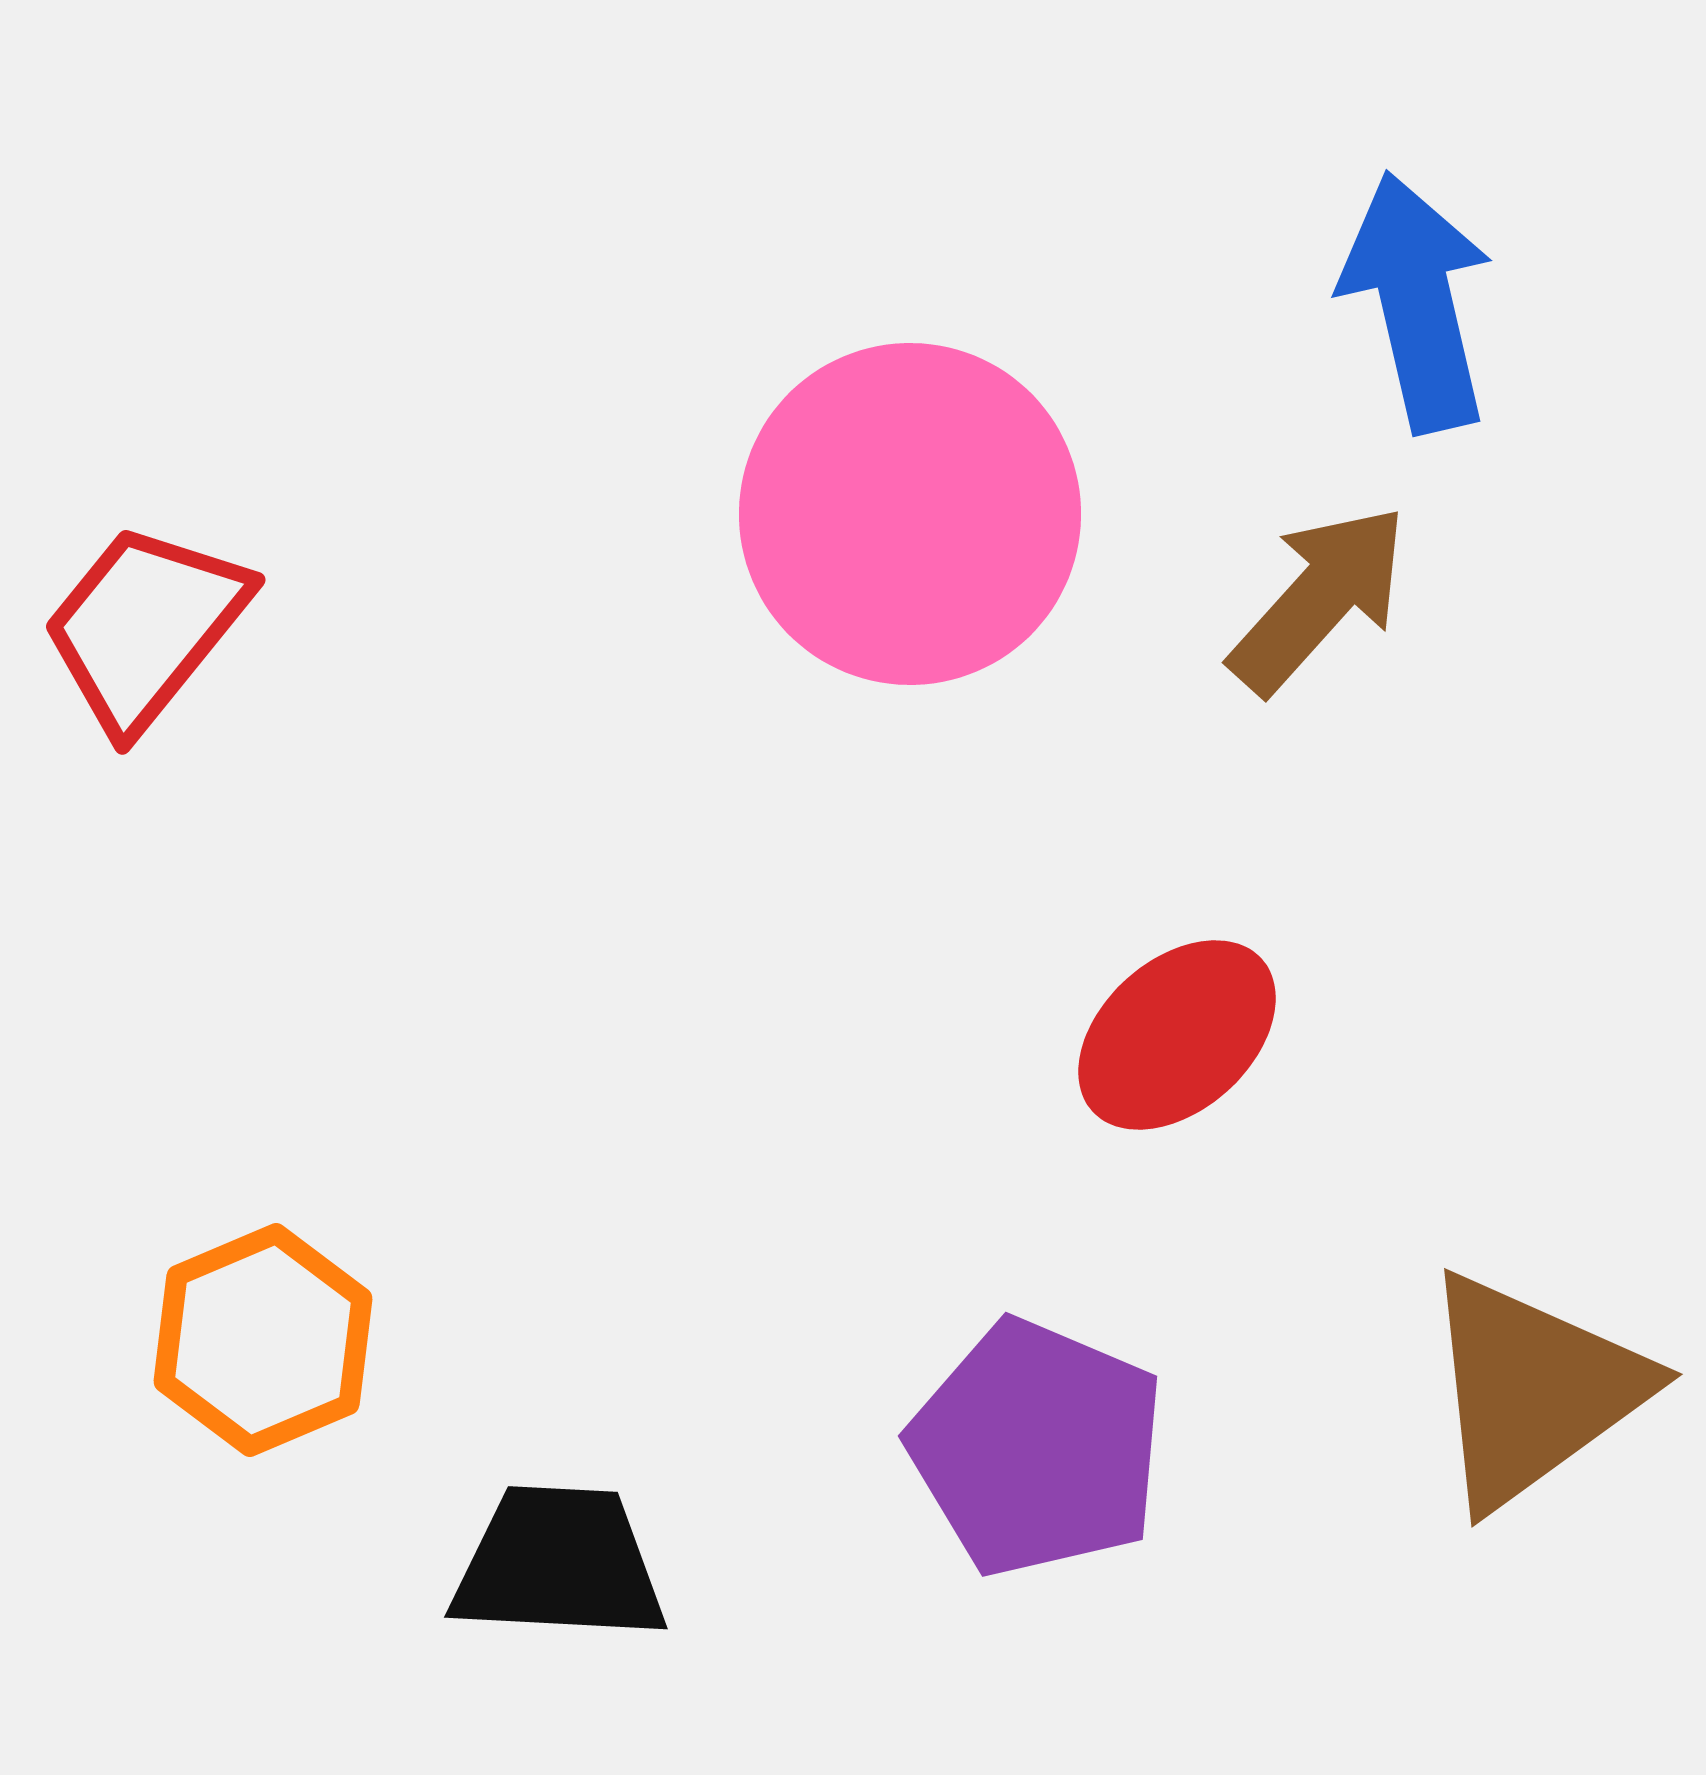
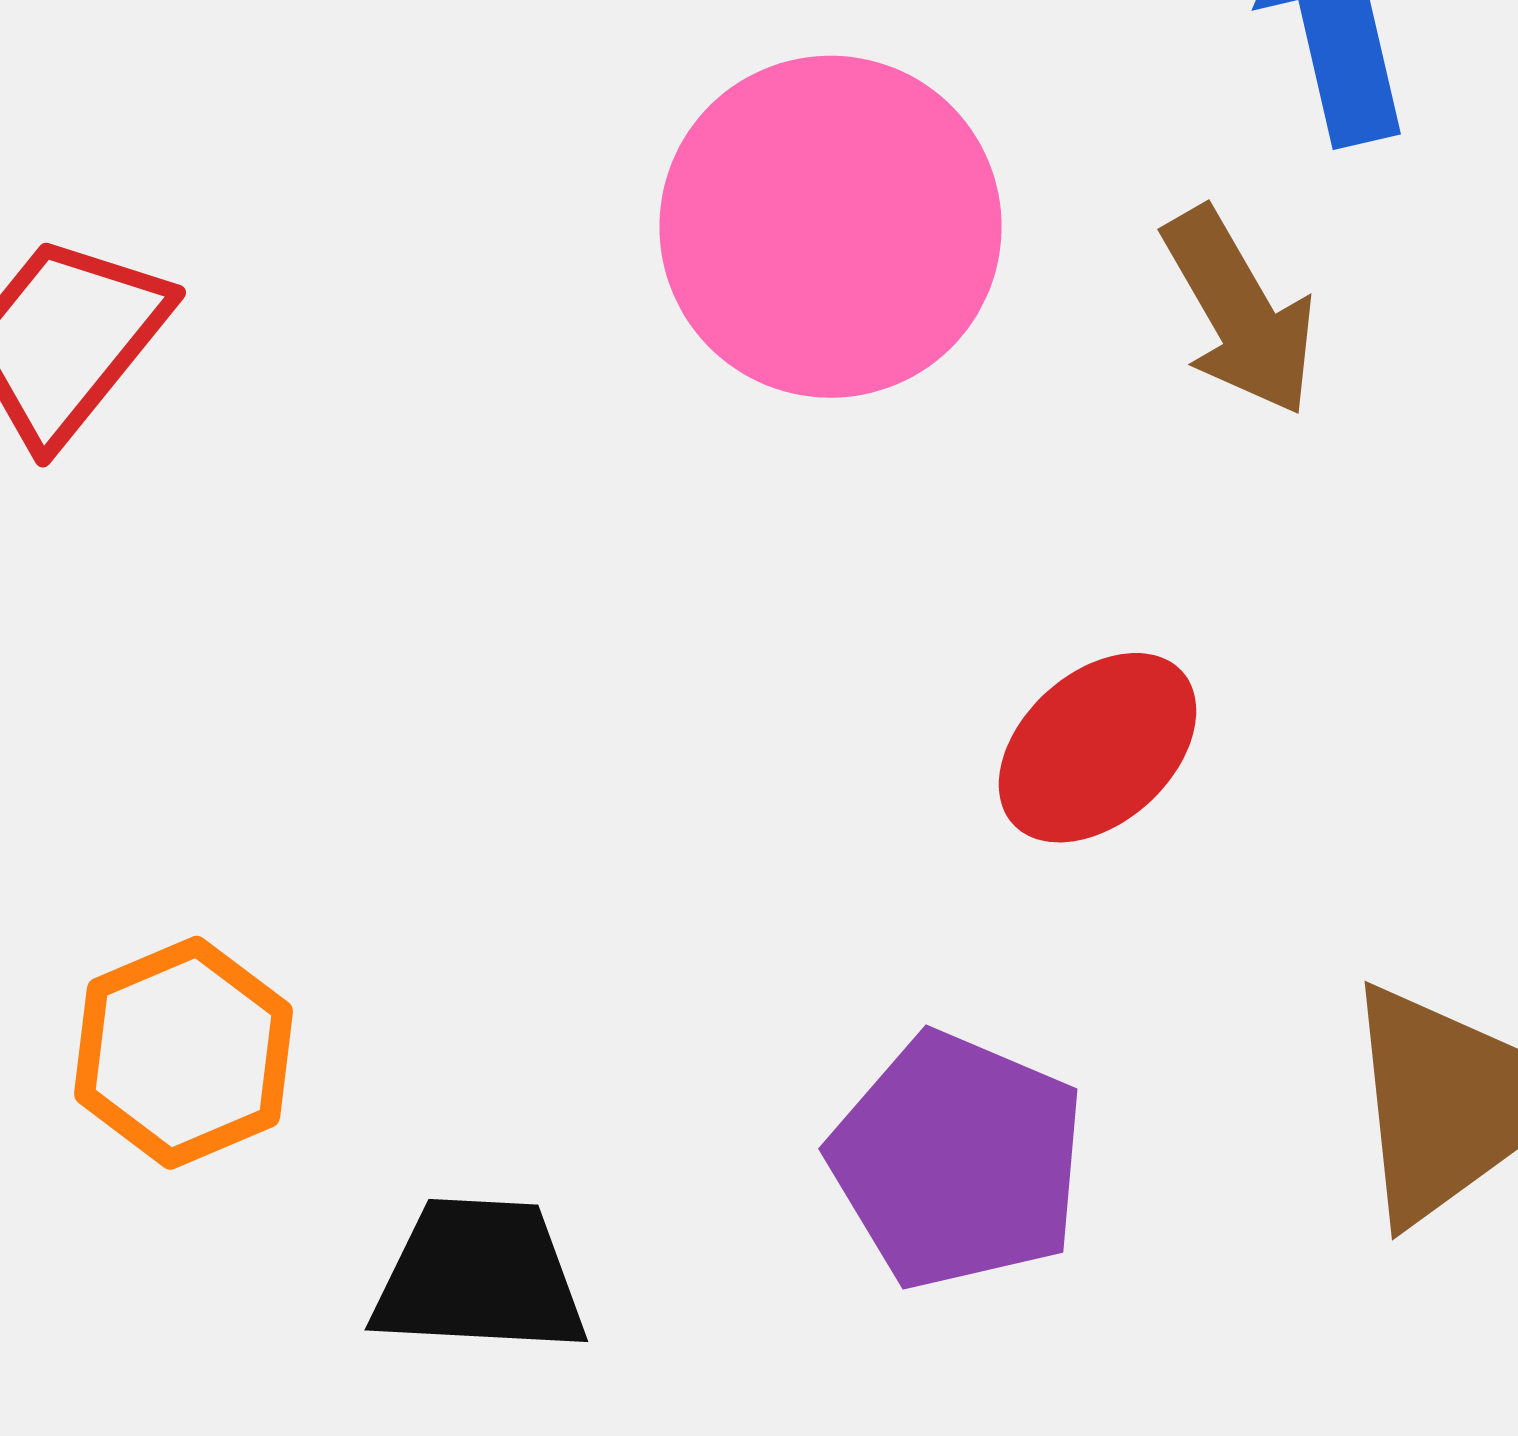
brown arrow: (1319, 599) -> (1239, 312), turned 108

